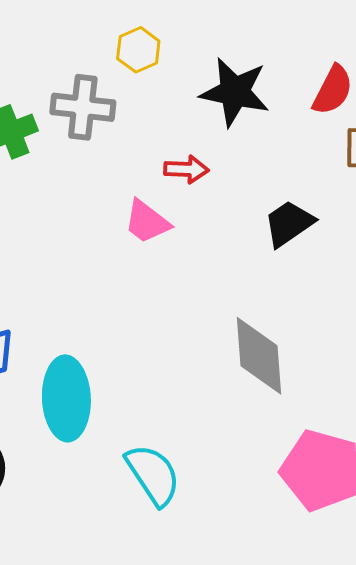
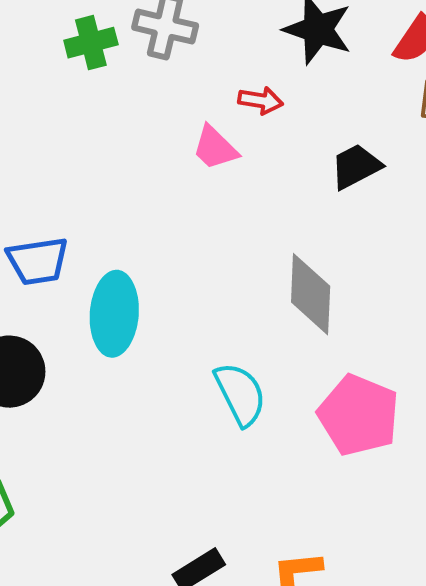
cyan semicircle: (153, 475) -> (240, 394), moved

